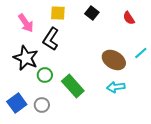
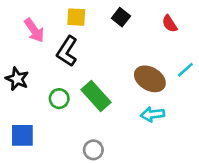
black star: (26, 58) -> (17, 79), moved, size x0.7
green rectangle: (73, 86) -> (96, 96), moved
blue square: (17, 103) -> (22, 135), turned 36
gray circle: (42, 105) -> (93, 150), moved

